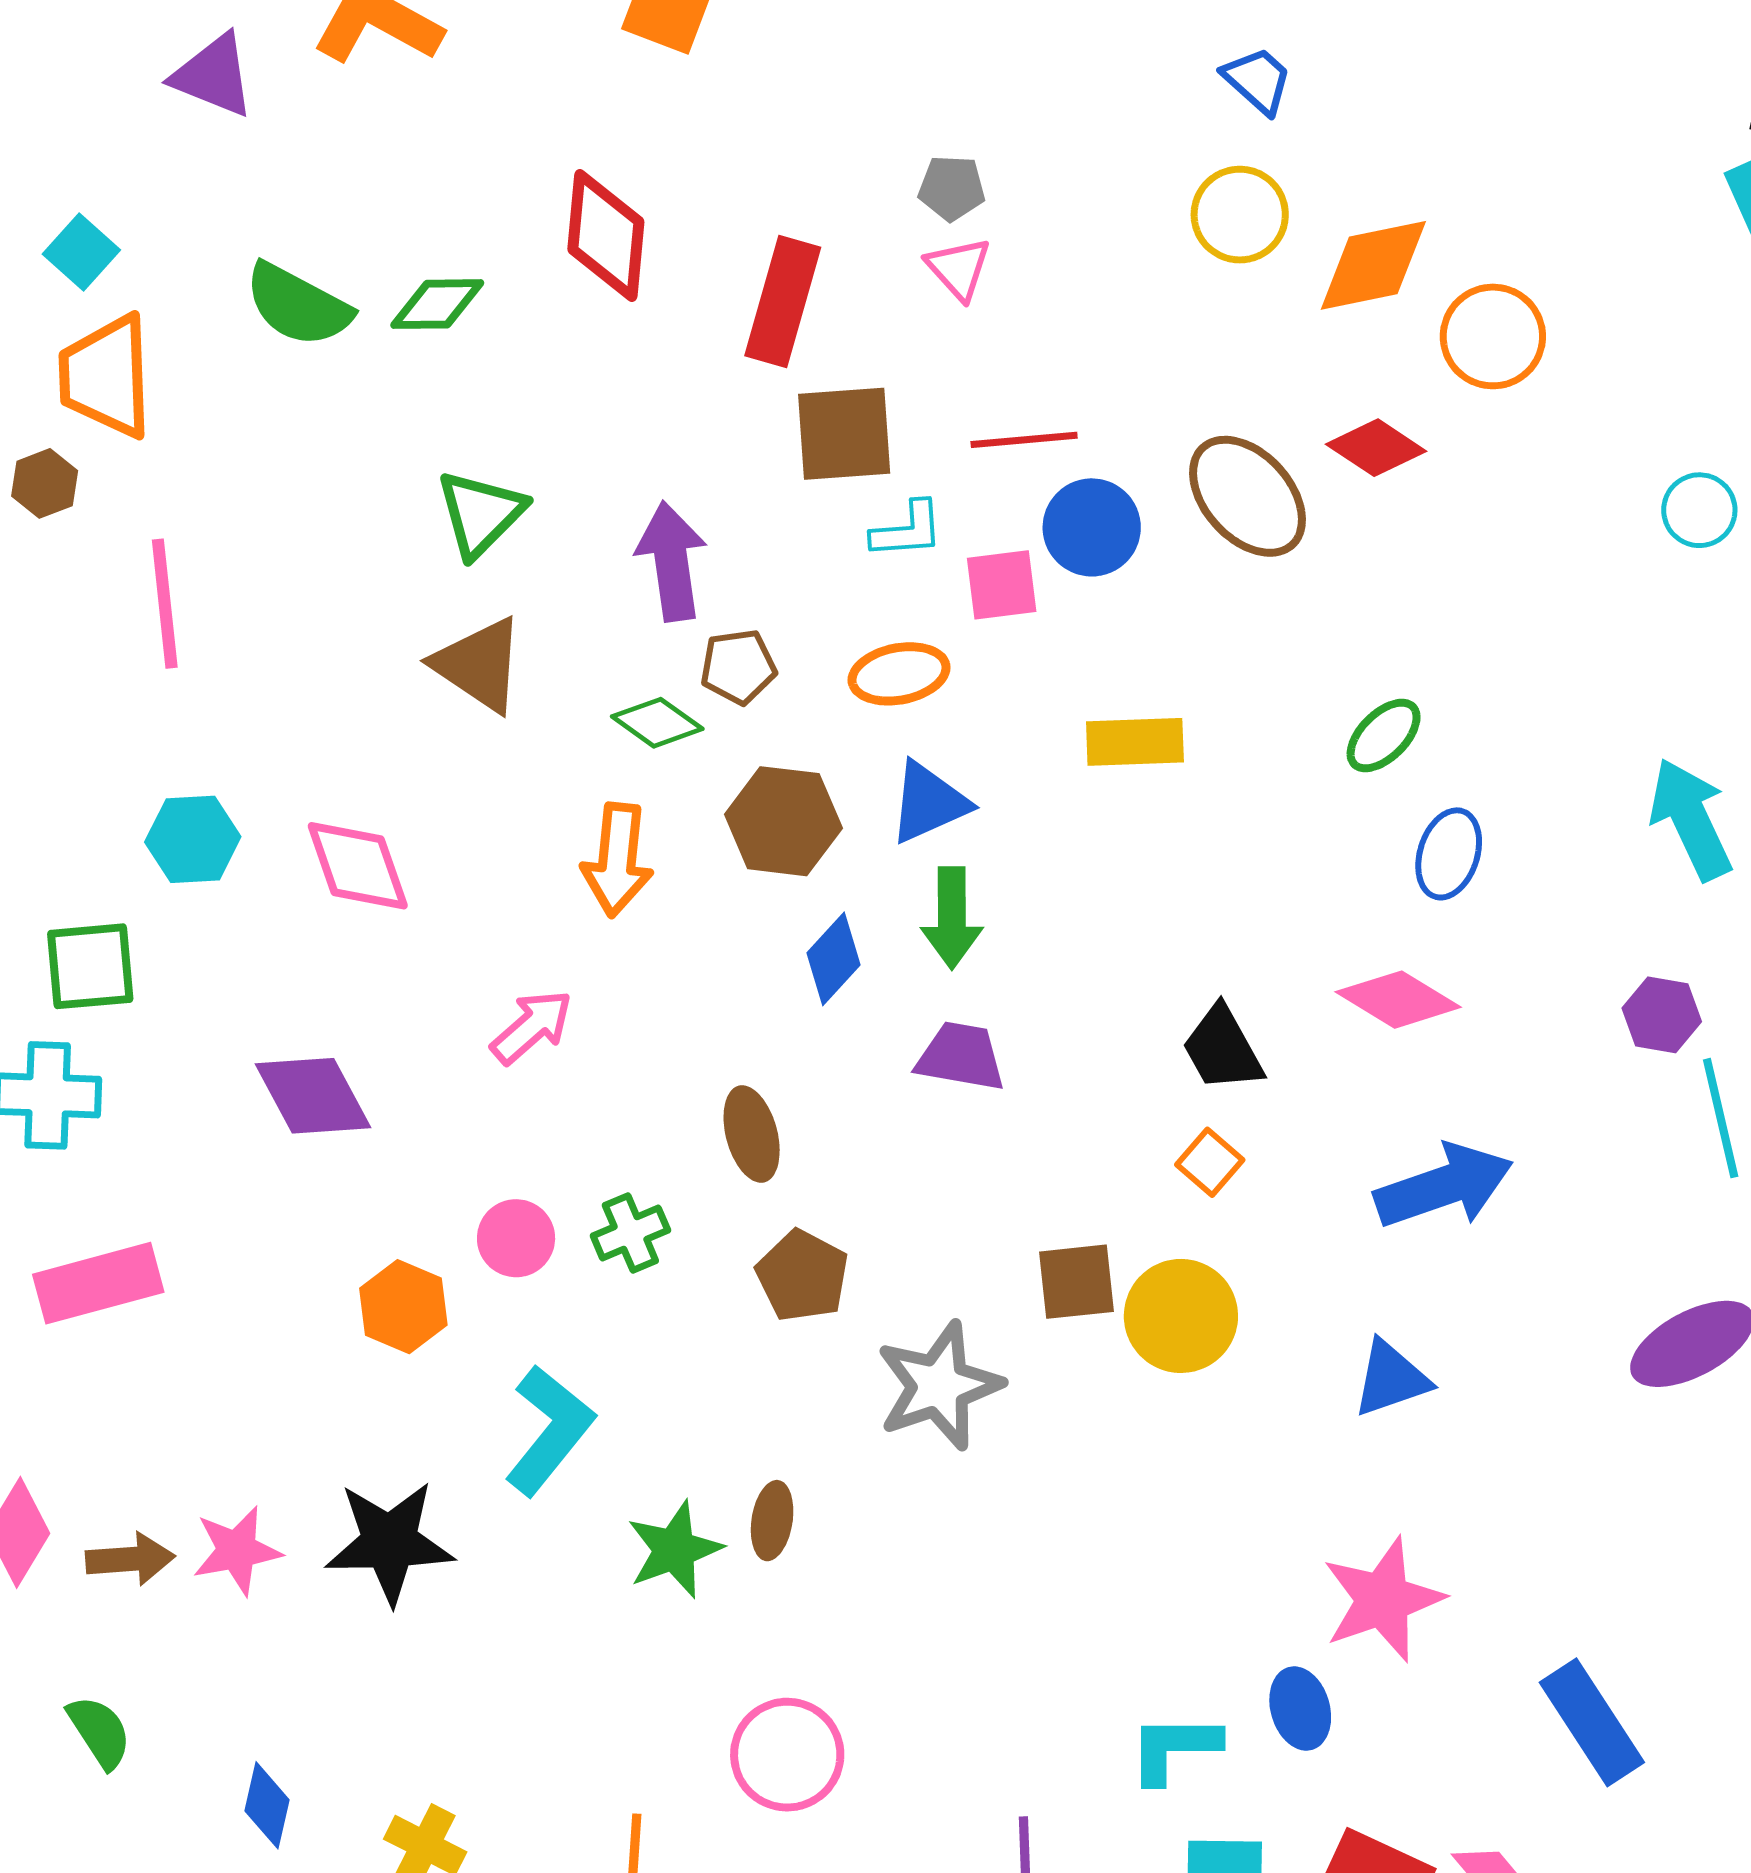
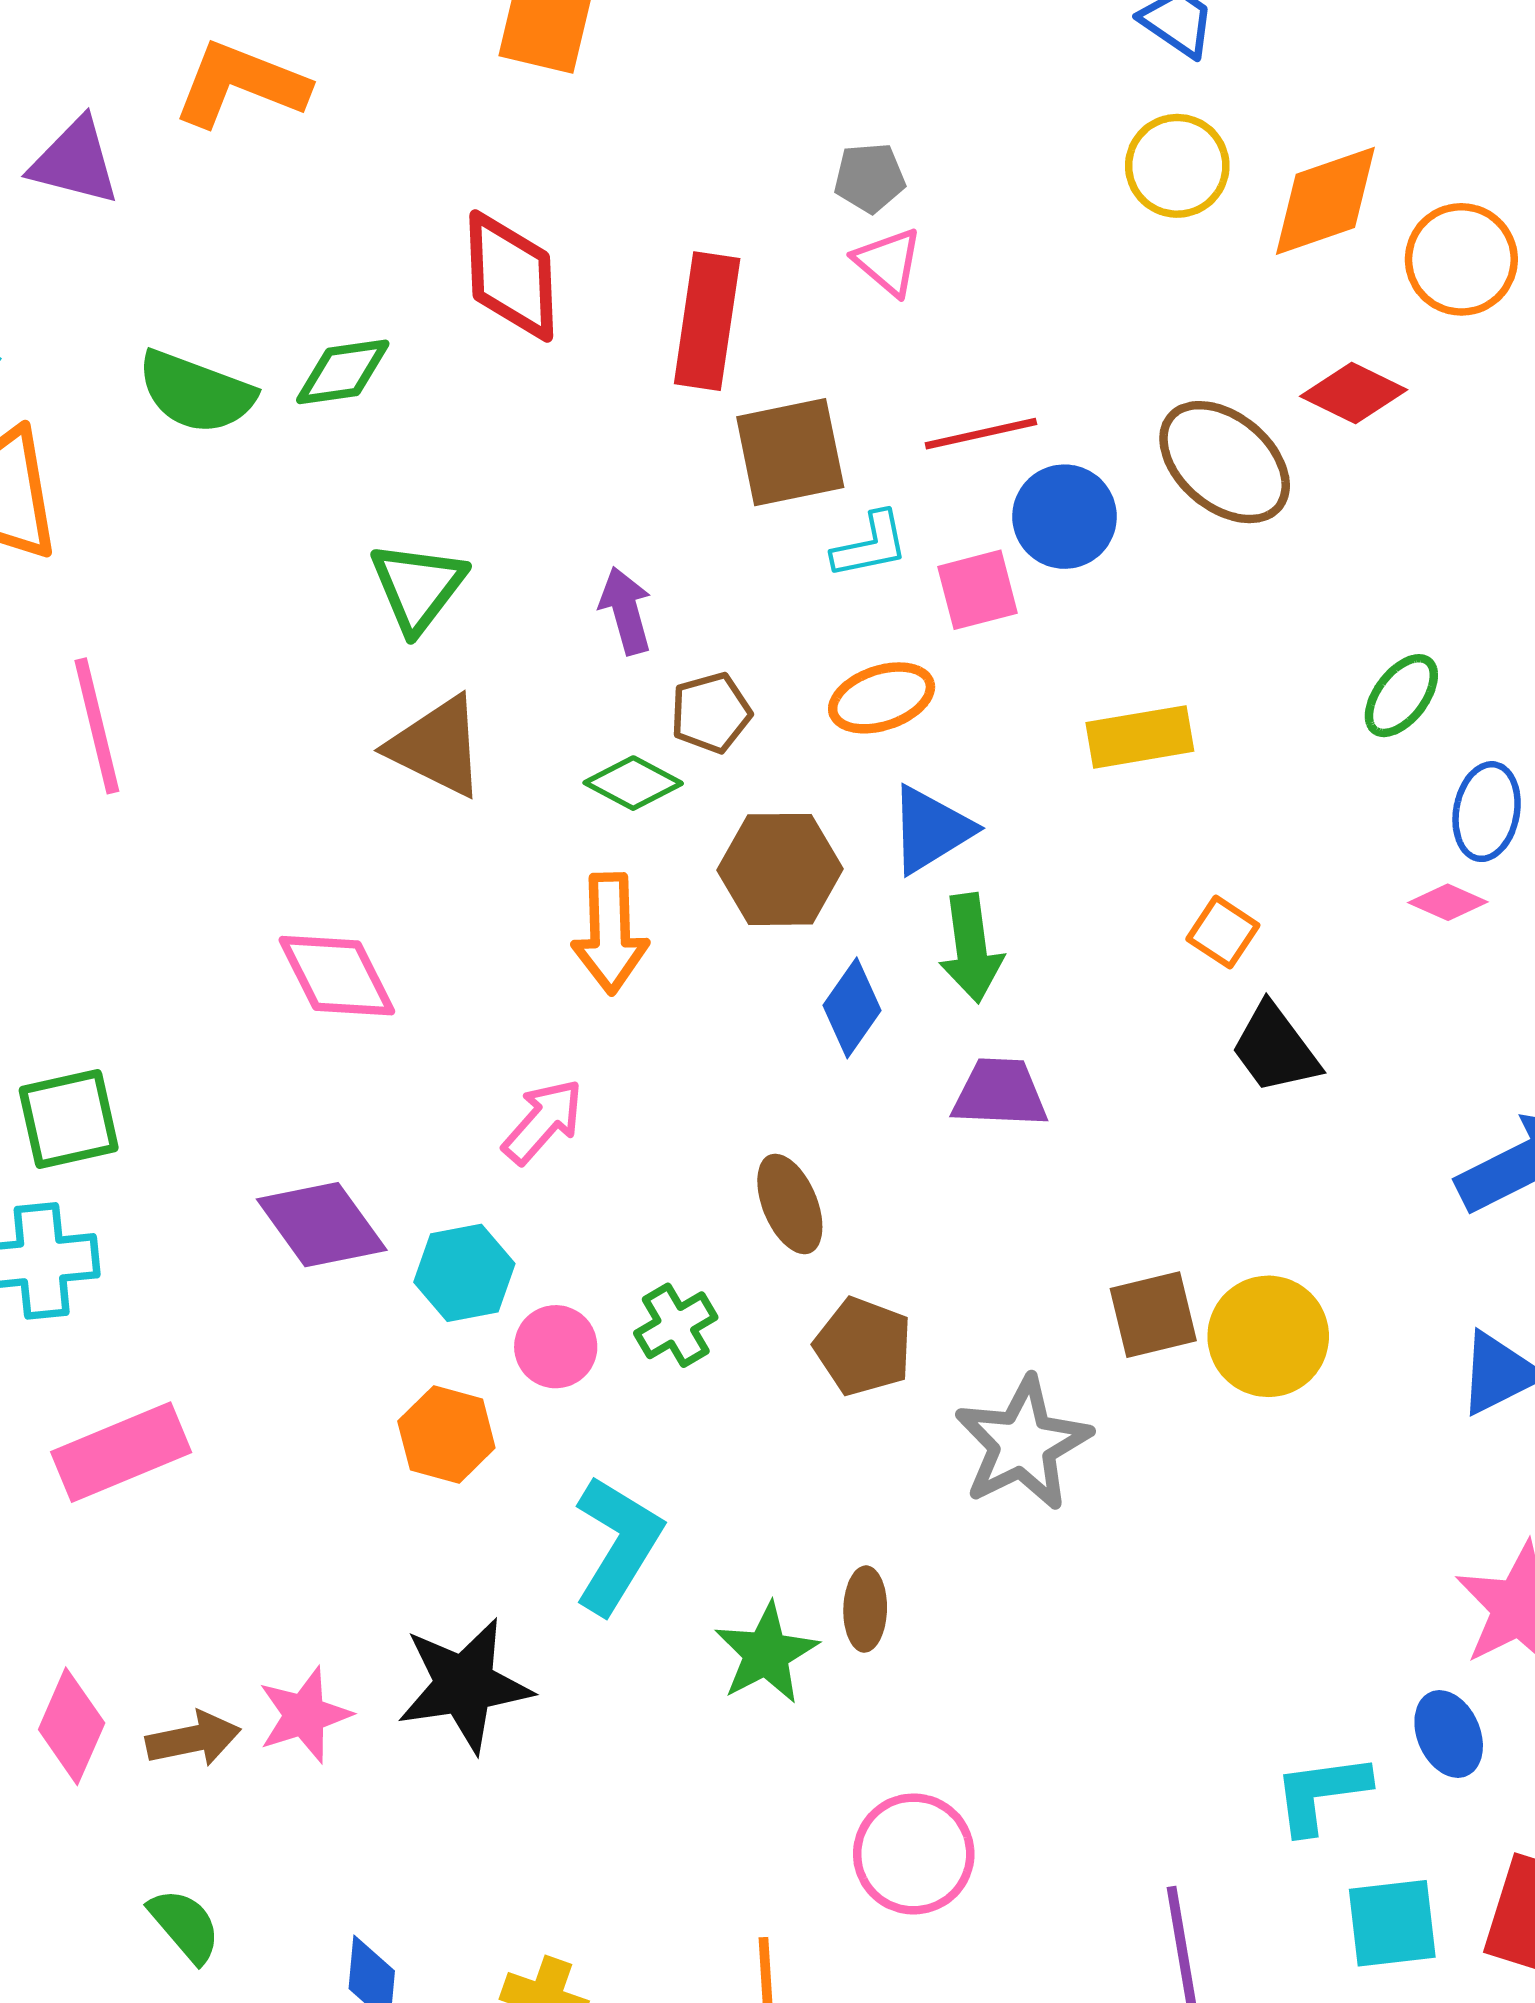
purple arrow: (671, 561) -> (626, 611), size x0.7
cyan hexagon: (193, 839) -> (464, 1273), moved
pink diamond: (1398, 1000) -> (1448, 902), moved, size x0.6
orange square: (1210, 1162) -> (1223, 932), moved

